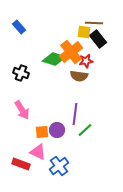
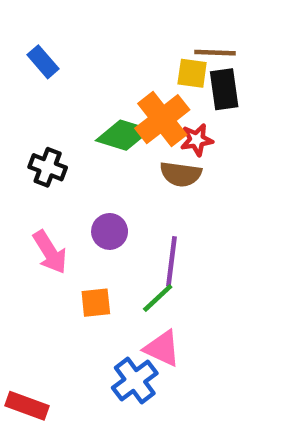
black rectangle: (98, 39) -> (224, 89), turned 30
purple circle: (57, 130) -> (110, 231), moved
green line: (85, 130) -> (158, 298), moved
pink triangle: (38, 152) -> (162, 348), moved
red rectangle: (21, 164) -> (27, 406), moved

